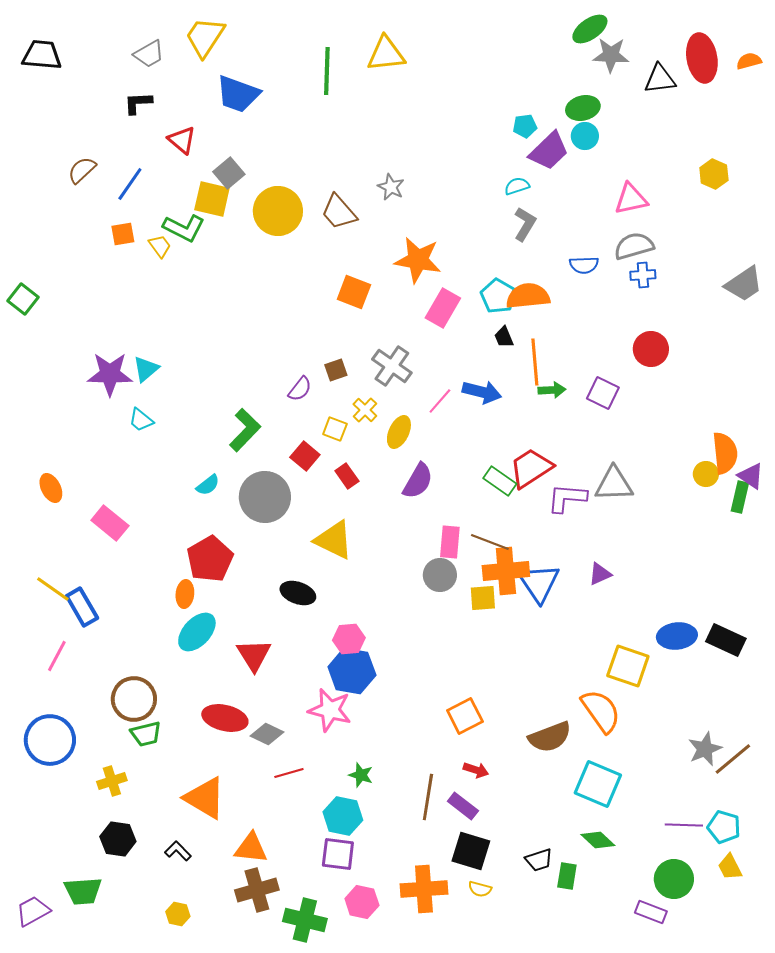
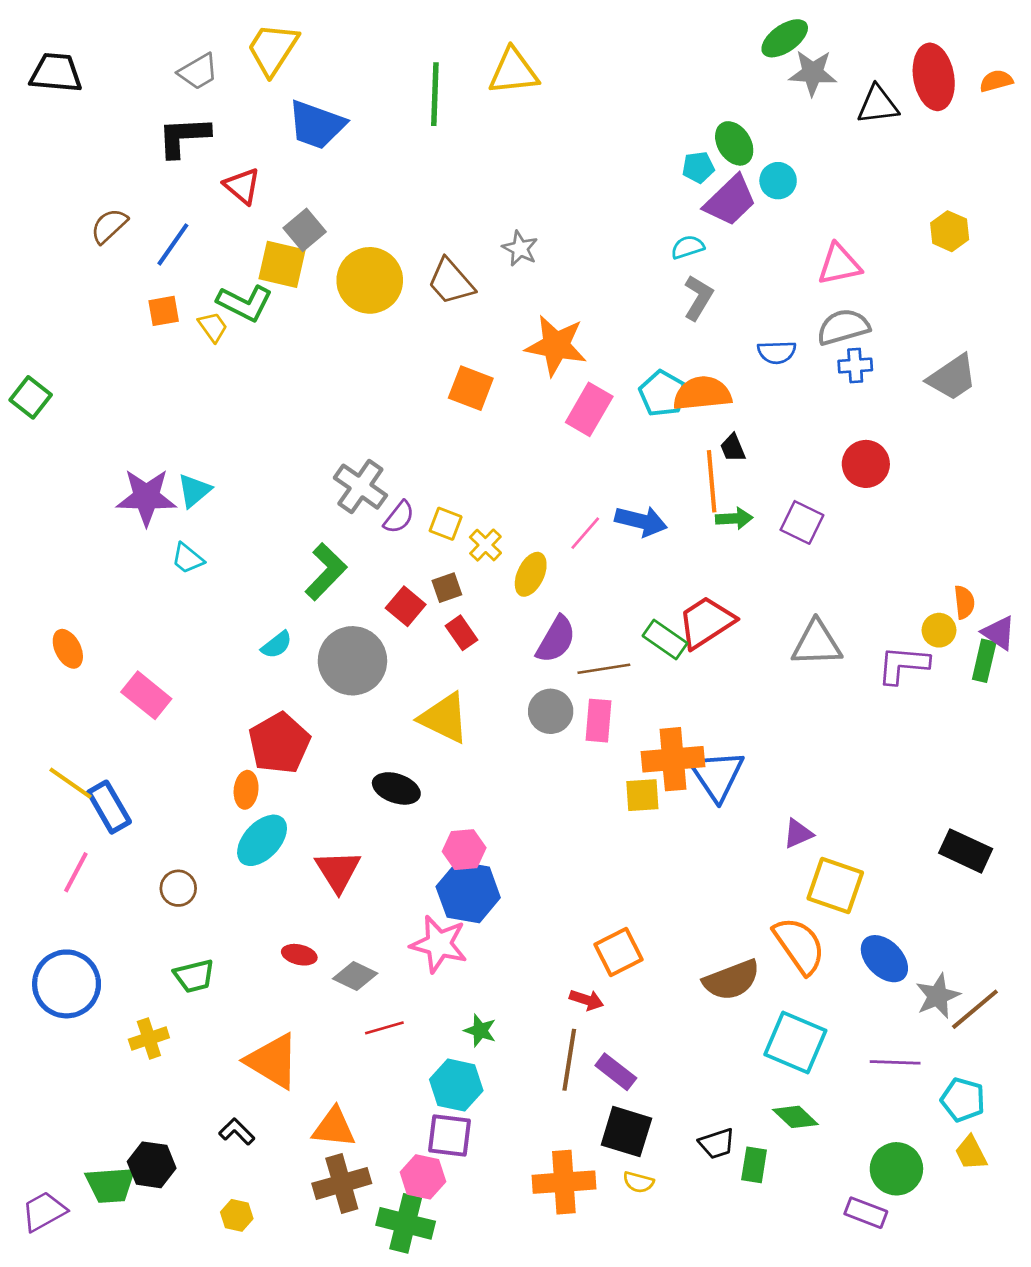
black L-shape: (138, 103) -> (184, 137), size x1.4
green ellipse: (583, 108) -> (734, 143), moved, turned 72
gray trapezoid: (744, 284) -> (952, 377), moved
black trapezoid: (504, 337) -> (733, 448), moved
gray cross: (392, 366) -> (360, 487), moved
brown square: (336, 370) -> (447, 588), moved
yellow square: (335, 429) -> (446, 524), moved
orange semicircle: (725, 453) -> (964, 602), size x0.6
purple L-shape: (567, 498) -> (903, 665), moved
brown line: (490, 542) -> (604, 669), moved, turned -30
purple triangle: (600, 574) -> (798, 834), moved
gray circle: (440, 575) -> (551, 711), moved
blue ellipse: (677, 636) -> (884, 959), moved, turned 51
brown circle: (134, 699) -> (178, 888), moved, size x0.6
red ellipse: (225, 718) -> (299, 955), size x0.6
red arrow: (476, 770) -> (587, 1000), moved
purple line: (684, 825) -> (895, 1062), moved
black hexagon: (118, 839) -> (152, 1165), moved
pink hexagon: (362, 902) -> (423, 1177), moved

